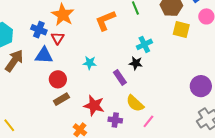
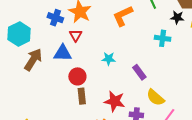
blue cross: (39, 30) -> (55, 18), moved
cyan cross: (144, 44) -> (163, 38), turned 35
black star: (136, 63) -> (177, 17), moved
brown rectangle: (61, 99) -> (82, 96), turned -63

